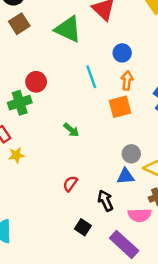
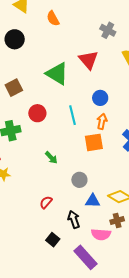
brown square: (19, 24) -> (14, 88), moved
red circle: (36, 82) -> (37, 113), moved
gray circle: (131, 154) -> (79, 180), moved

